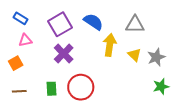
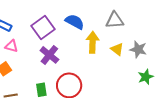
pink triangle: (25, 40) -> (12, 46), turned 32
gray star: (156, 57) -> (138, 49), turned -30

